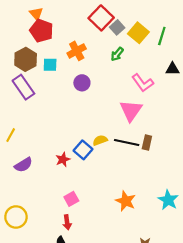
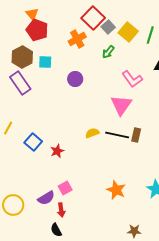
orange cross: (77, 51) -> (77, 39), moved
blue square: (83, 150) -> (33, 142), moved
purple semicircle: (23, 165) -> (46, 198), moved

